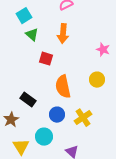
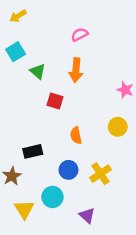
cyan square: (24, 16) -> (16, 52), moved
orange semicircle: (63, 87) -> (76, 135), size x0.6
black rectangle: (28, 100) -> (33, 151), turned -49

